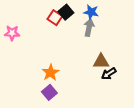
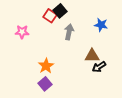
blue star: (91, 12) -> (101, 25), moved
gray arrow: (89, 27) -> (69, 32), moved
pink star: (12, 33) -> (22, 32), moved

